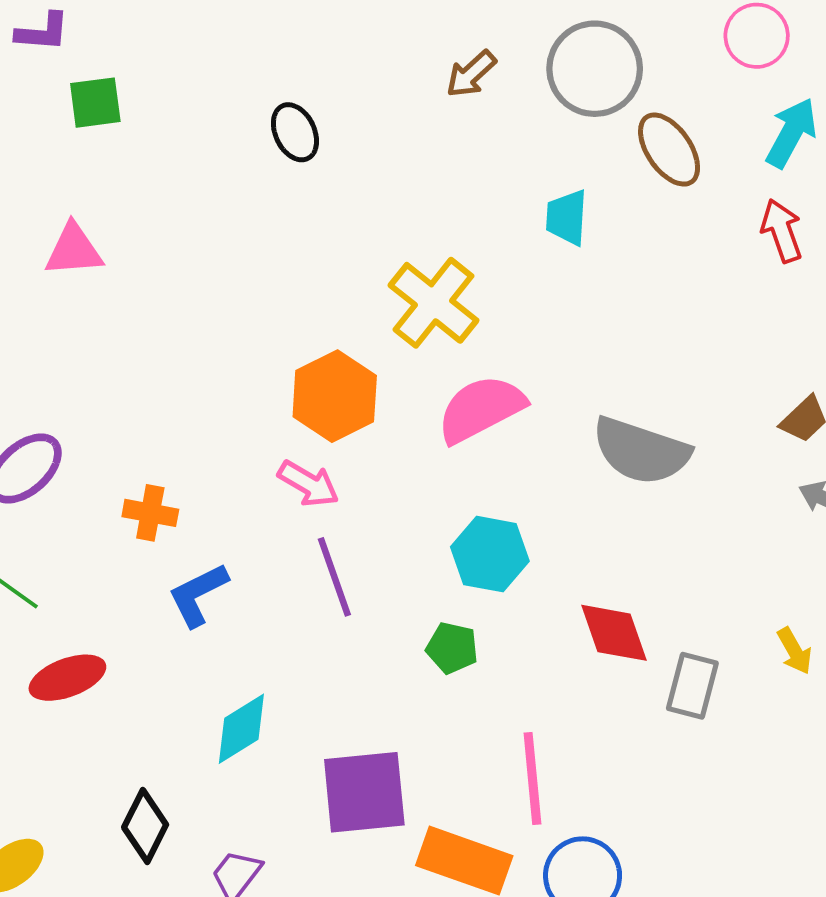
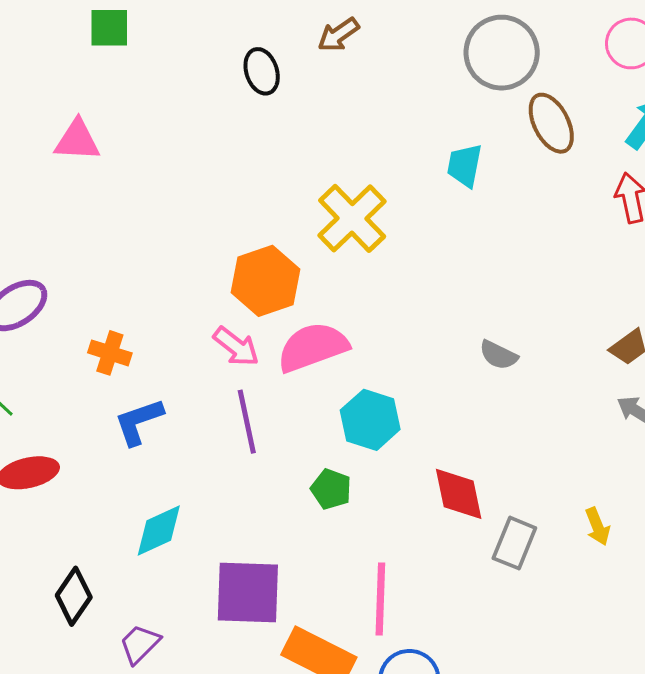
brown arrow: (471, 74) -> (338, 35), moved
pink semicircle: (481, 409) -> (313, 347), moved
gray semicircle: (641, 451) -> (498, 355), size x0.5

